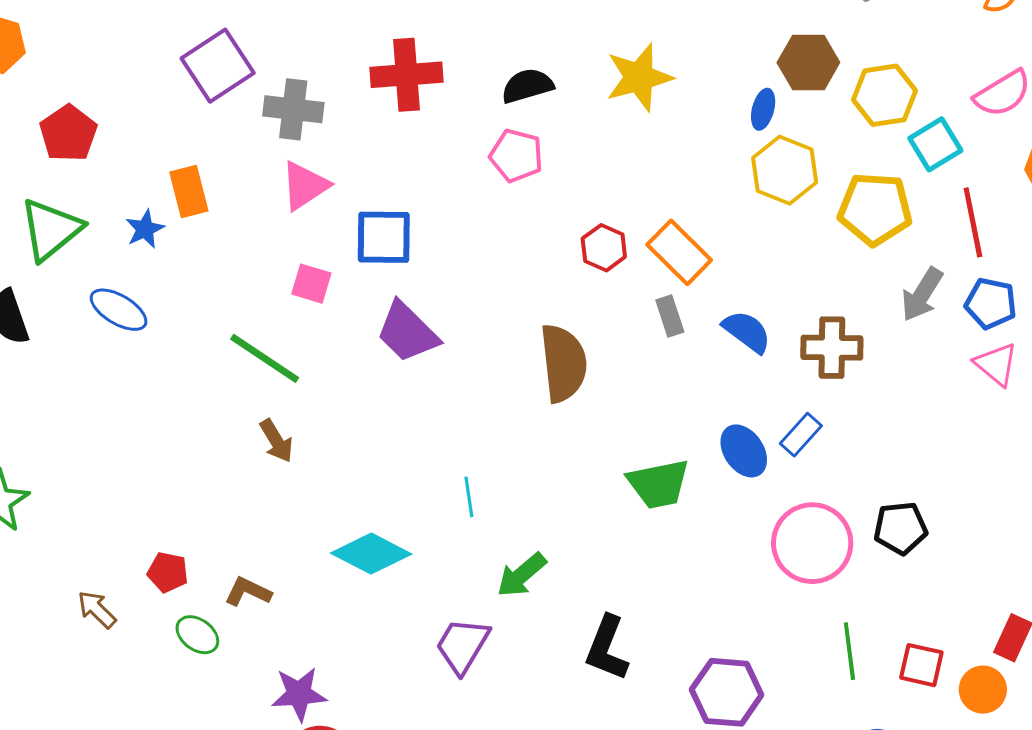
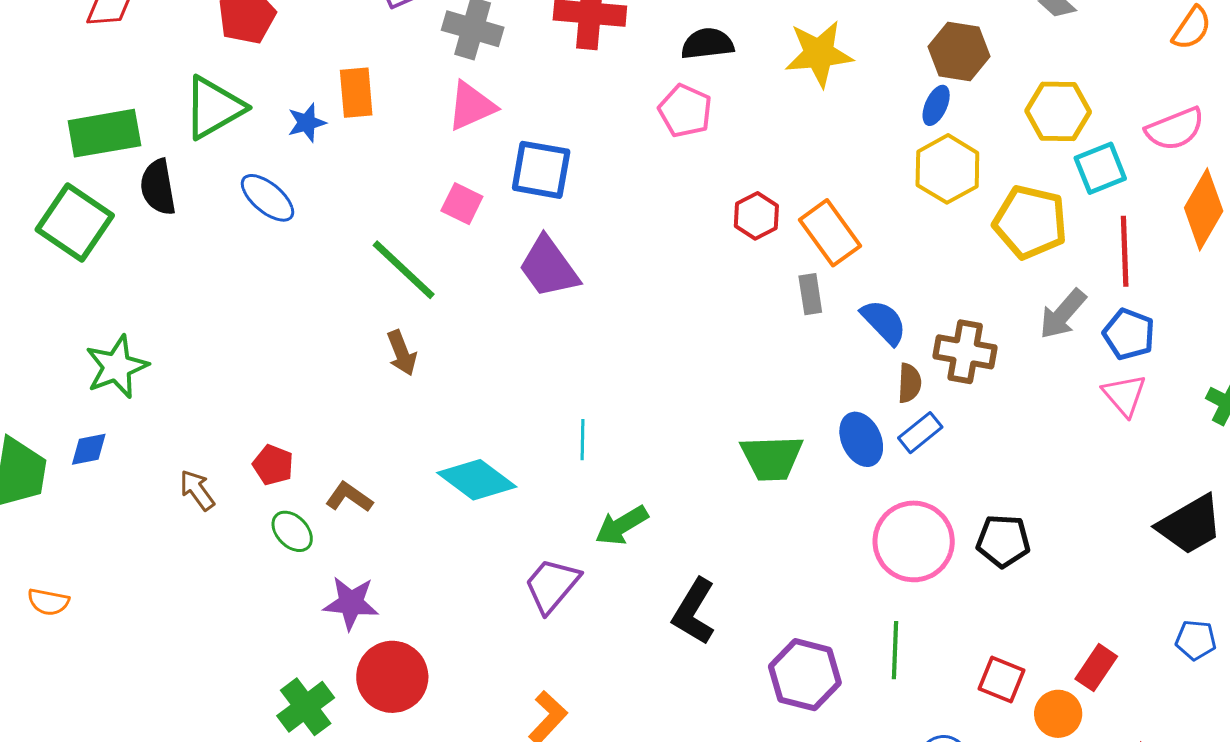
brown hexagon: (808, 63) -> (959, 52), moved
brown semicircle: (563, 363) -> (909, 383), moved, size x0.5
green line: (849, 651) -> (895, 650), moved
purple star: (299, 694) -> (351, 603), moved

